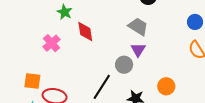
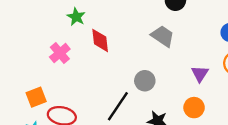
purple triangle: (138, 50) -> (200, 74), moved
orange square: (32, 81) -> (36, 97), turned -30

